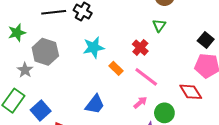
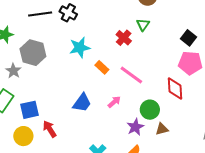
red cross: (140, 48) -> (124, 38), moved
red diamond: (191, 92) -> (175, 89), turned 30
pink arrow: (140, 103) -> (114, 102), moved
blue square: (41, 110) -> (29, 110), turned 30

